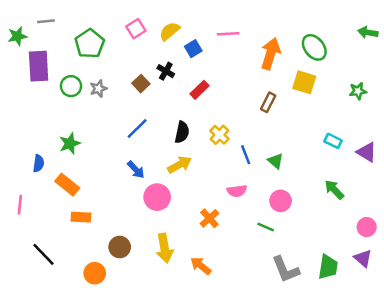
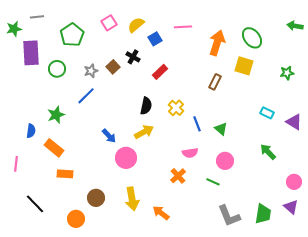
gray star: (98, 89) -> (91, 71), moved
blue line: (137, 128) -> (86, 96), moved
orange cross: (209, 218) -> (178, 176), moved

